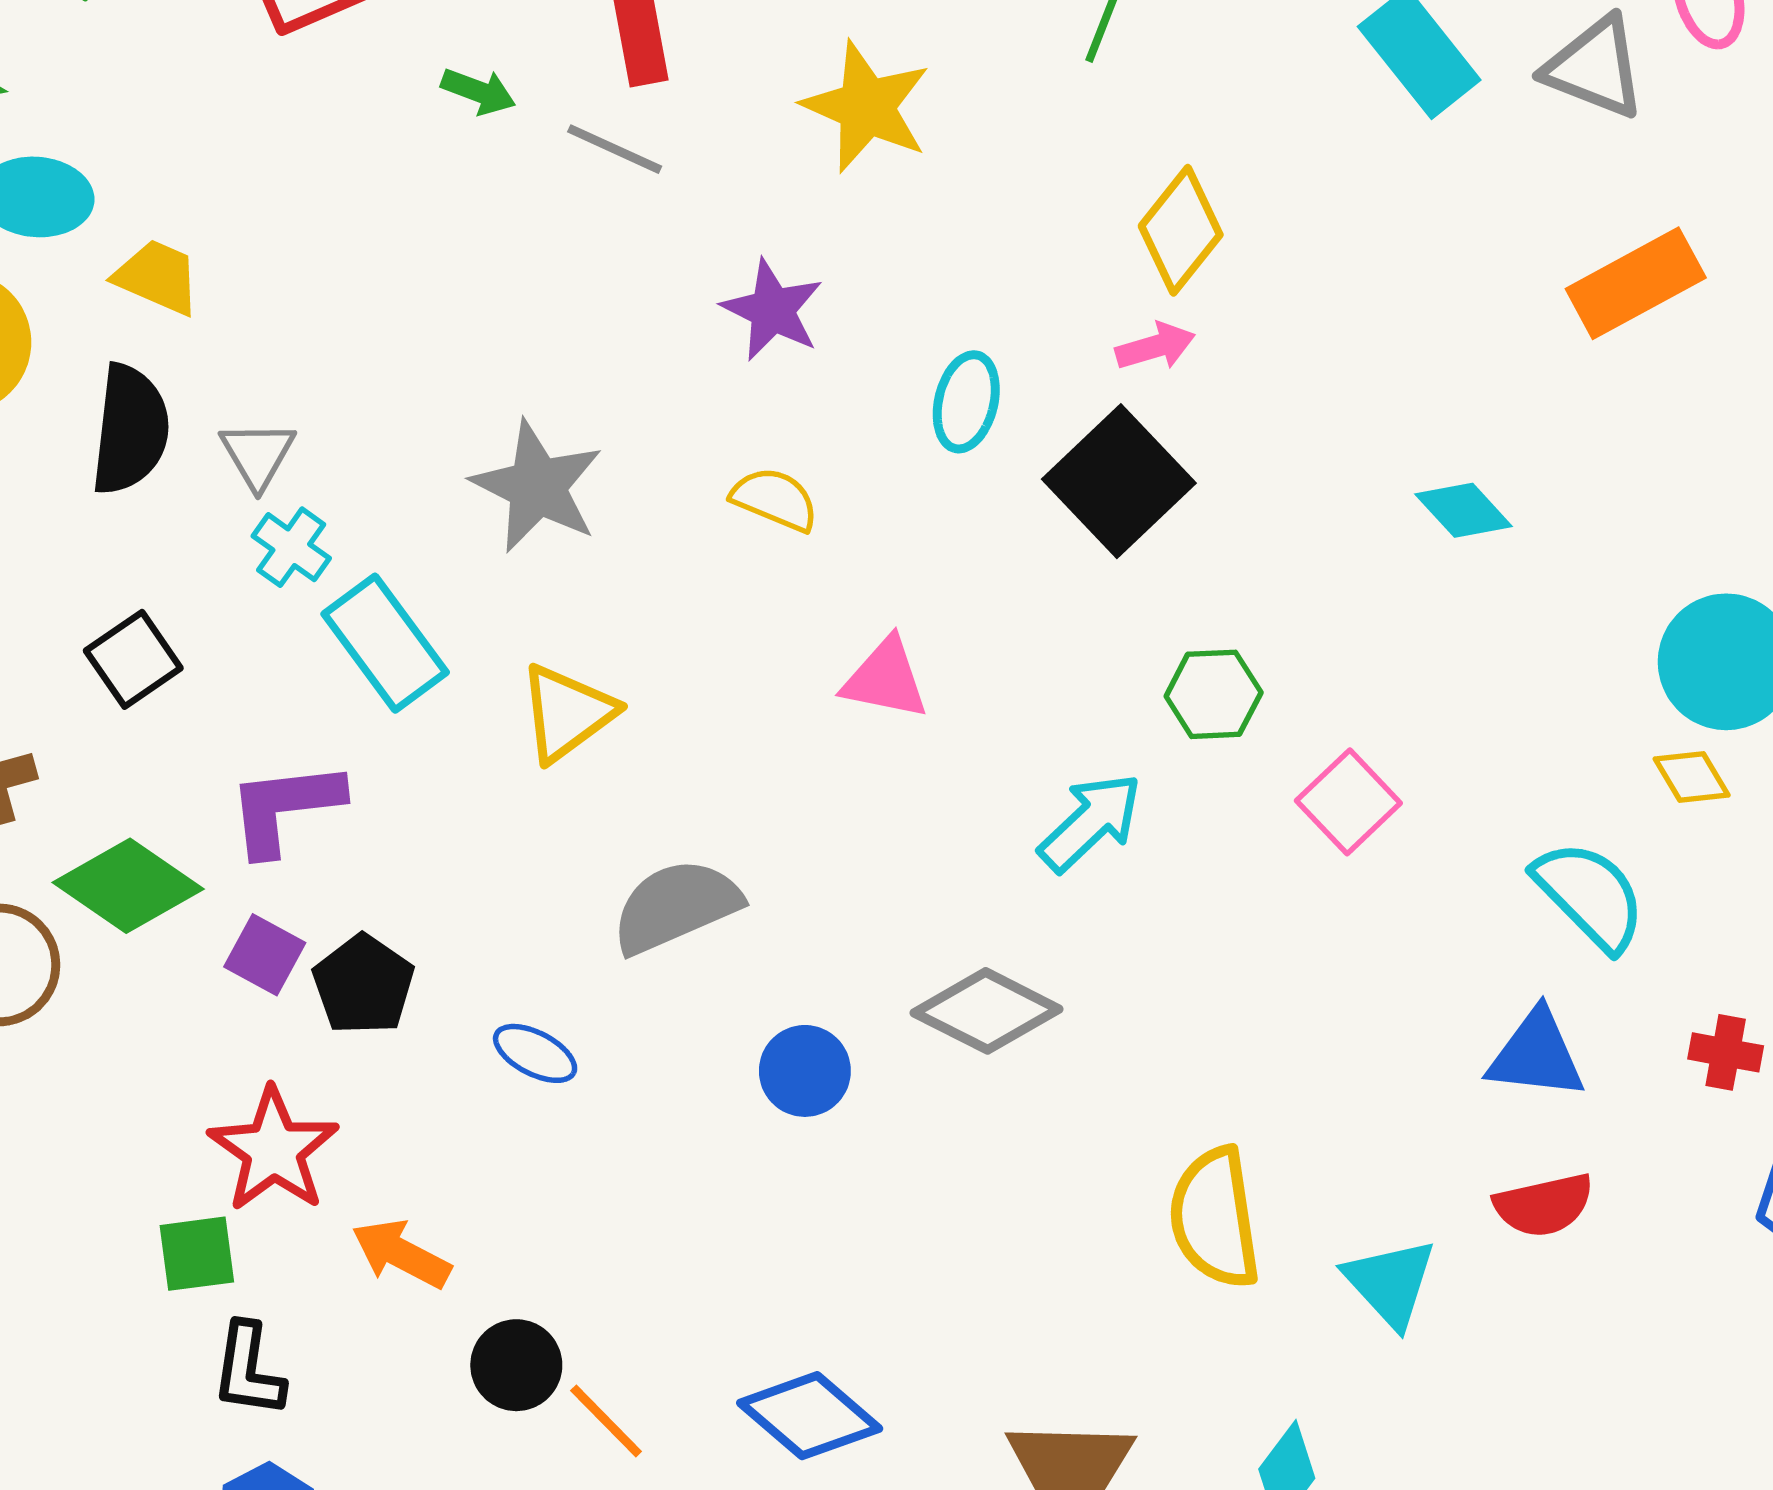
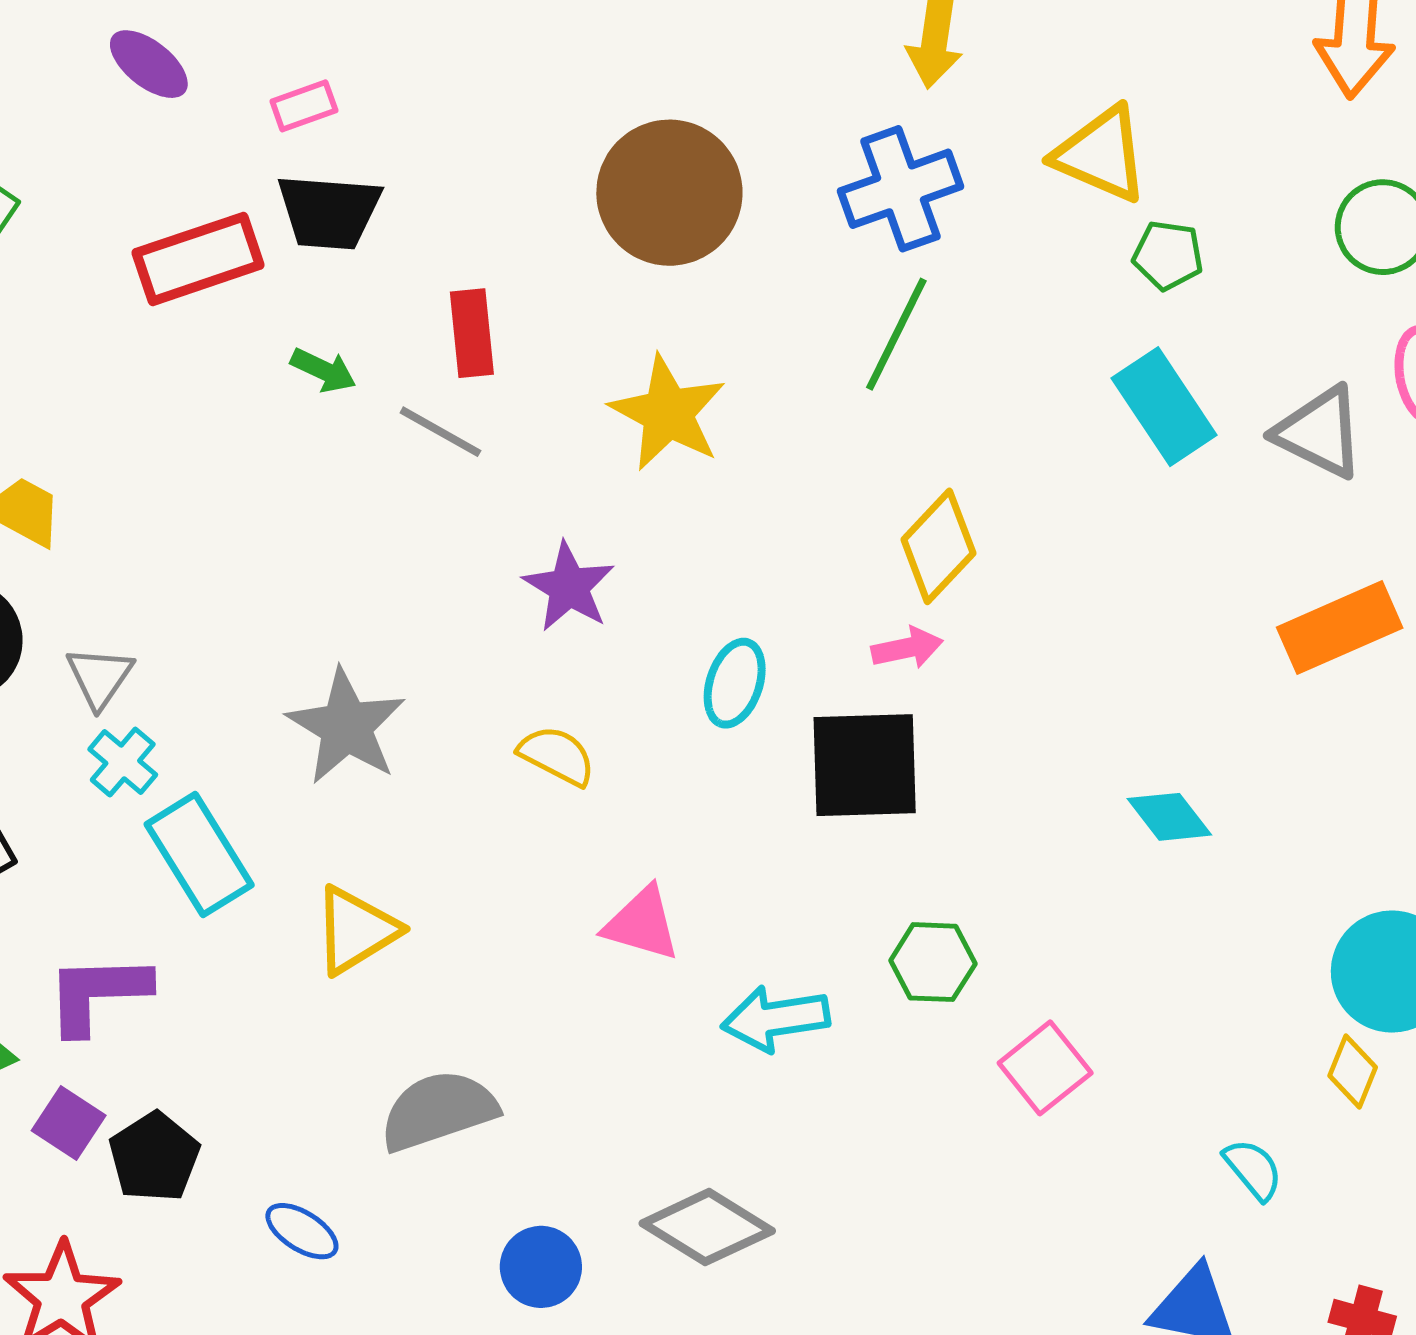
black square: (1119, 481) -> (865, 765), turned 37
yellow diamond: (1692, 777) -> (1353, 1071), turned 48
cyan arrow: (1090, 822) -> (775, 1019), moved, turned -150
cyan semicircle: (1590, 895) -> (1253, 1169), size x0.6

